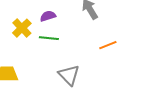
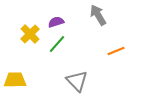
green line: (49, 38) -> (57, 44), turned -54

